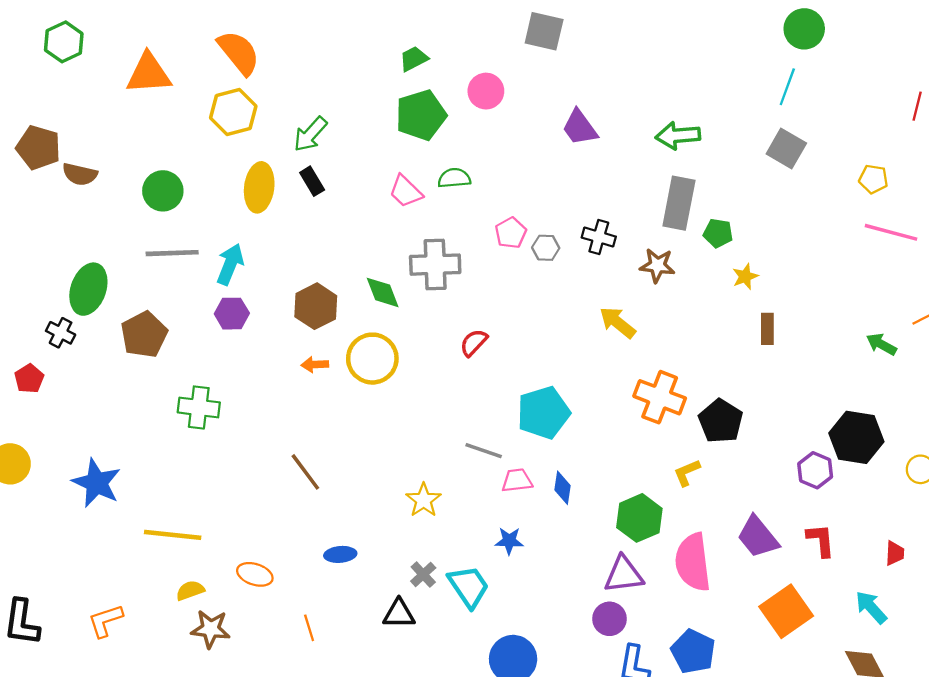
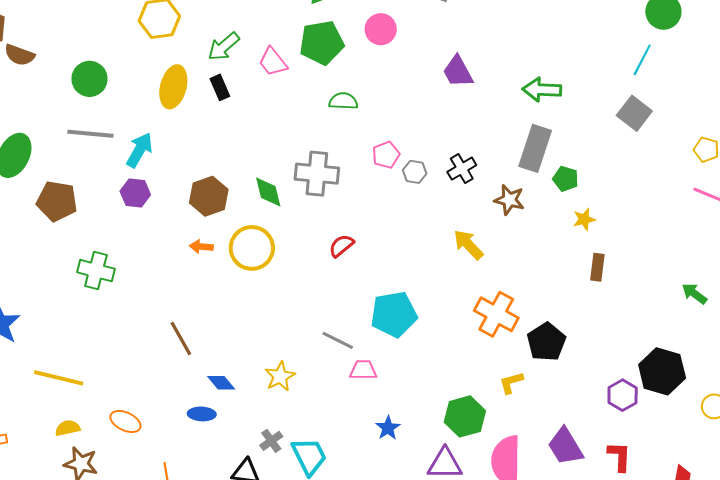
pink trapezoid: (406, 191) -> (273, 62), moved
black cross: (599, 237) -> (462, 169), turned 36
brown pentagon: (144, 335) -> (57, 201), turned 30
blue diamond: (563, 488) -> (221, 383), moved, turned -56
blue star: (509, 541) -> (388, 428), moved, turned 30

